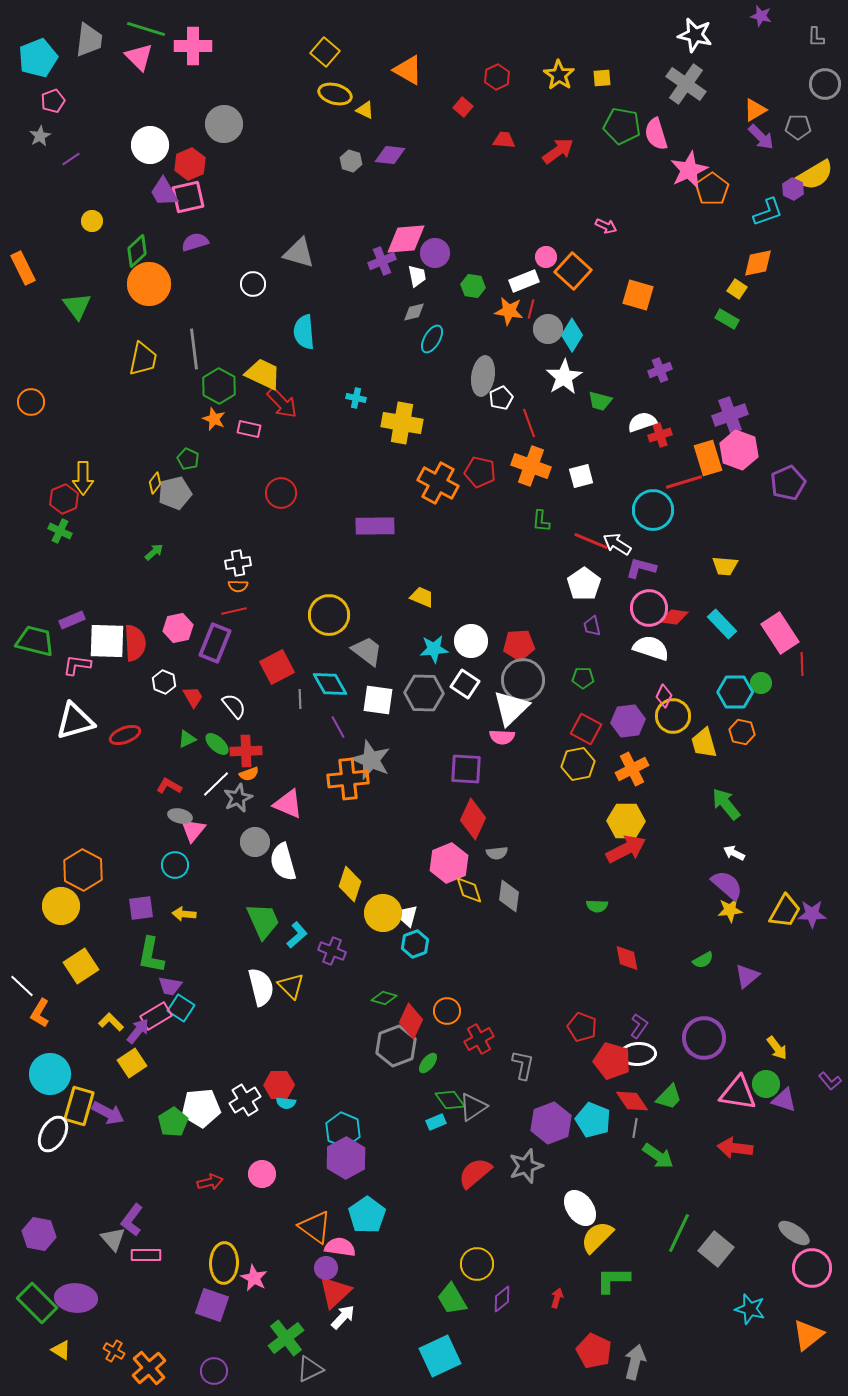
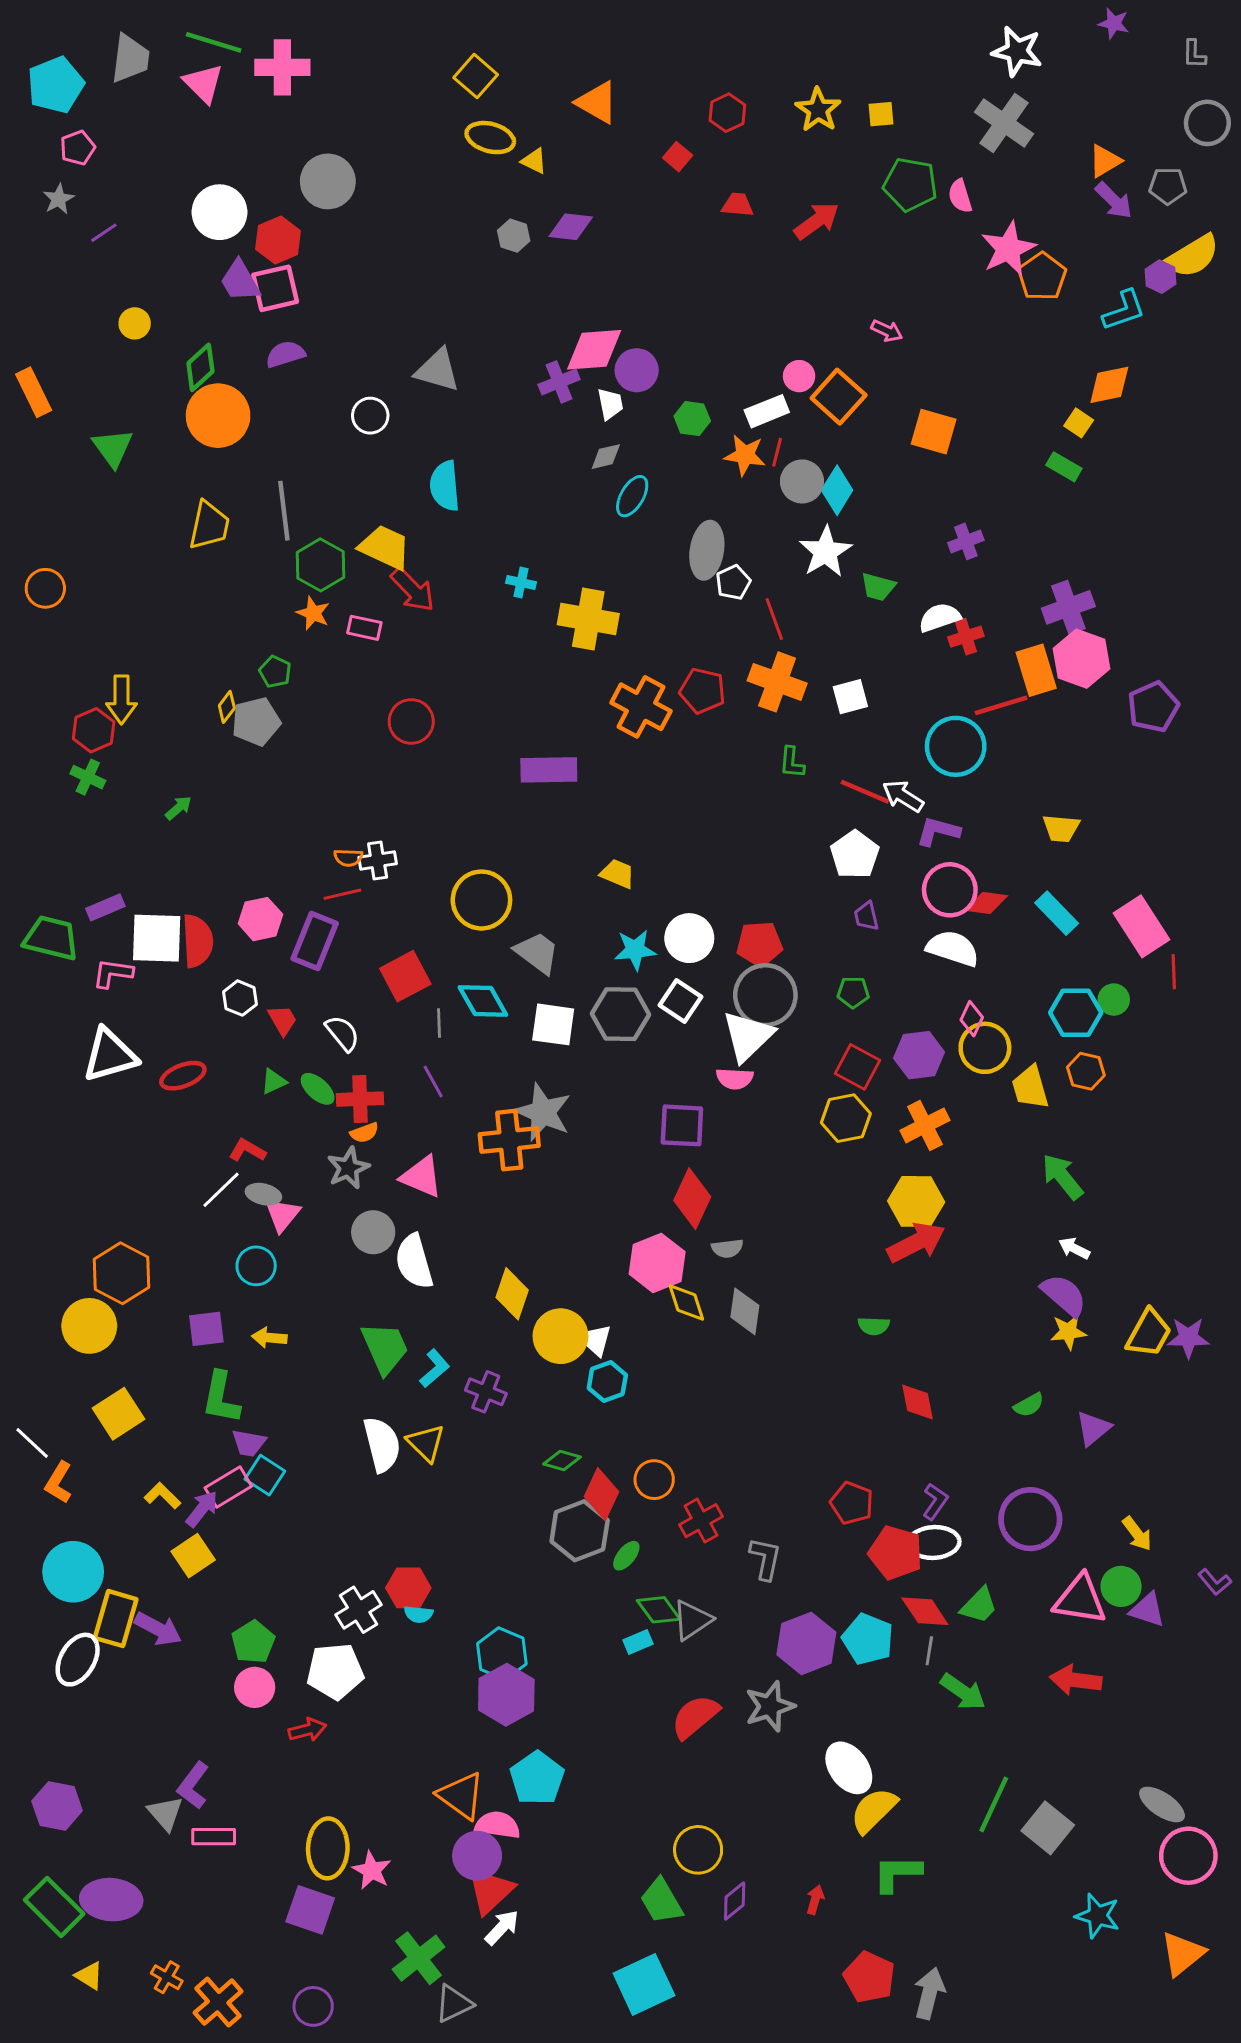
pink semicircle: (656, 134) -> (960, 196), size x0.7
green arrow: (154, 552) -> (179, 808), moved
white cross: (238, 563) -> (378, 861), moved
purple line: (338, 727) -> (433, 1082), moved
white line: (216, 784) -> (221, 1190), moved
white pentagon: (201, 1108) -> (335, 1671), moved
pink circle: (262, 1174) -> (255, 1687), moved
purple circle: (326, 1268) -> (477, 1856), size x1.4

